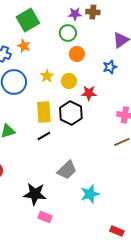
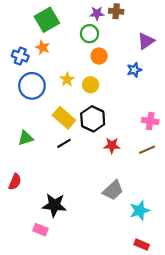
red star: (89, 93) -> (112, 145), moved
yellow rectangle: (44, 112) -> (64, 118), turned -45
gray trapezoid: (67, 170) -> (113, 190), moved
cyan star: (90, 194) -> (140, 210), moved
pink rectangle: (45, 217) -> (40, 230), moved

